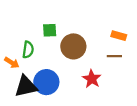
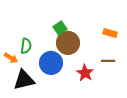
green square: (50, 30) -> (60, 28), moved, turned -32
brown line: (114, 56) -> (108, 61), moved
blue circle: (46, 82) -> (51, 63), moved

